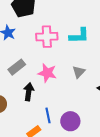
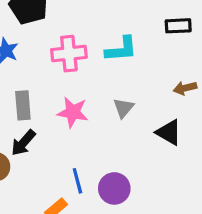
gray rectangle: (17, 67) -> (23, 105), turned -54
black arrow: (29, 92) -> (23, 143), moved, turned -144

